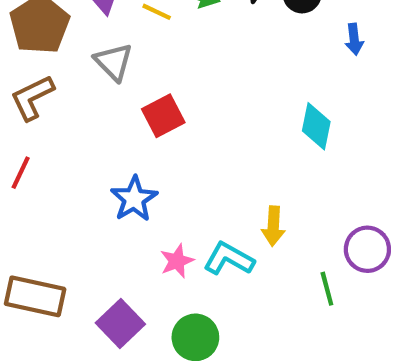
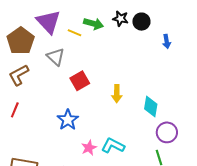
cyan diamond: (316, 126) -> (151, 106), moved
yellow arrow: (273, 226) -> (117, 94), moved
purple circle: (367, 249) -> (167, 132), moved

